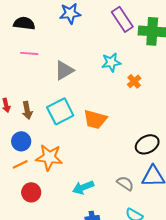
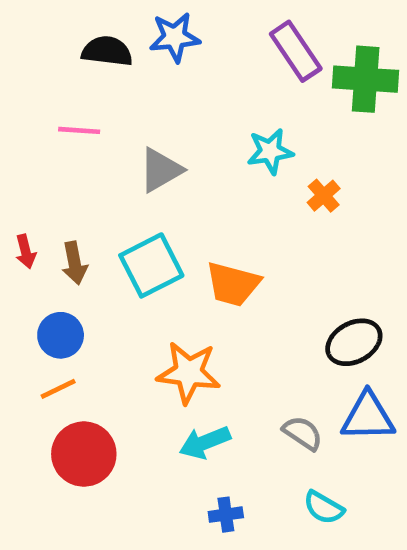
black semicircle: (24, 23) -> (107, 51), moved
orange star: (49, 157) -> (189, 373), moved
red circle: (31, 192) -> (84, 454), size x1.4

